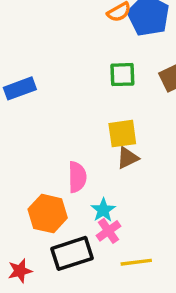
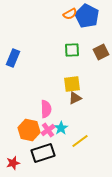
blue rectangle: (20, 88) -> (13, 58), turned -48
pink cross: (108, 231) -> (48, 130), moved
yellow line: (136, 262) -> (80, 141), moved, turned -30

